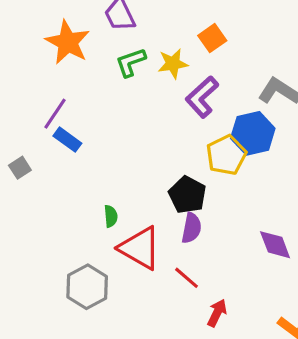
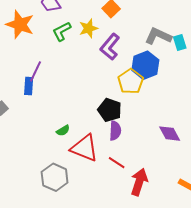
purple line: (55, 114) -> (36, 71), moved
blue rectangle: (67, 140) -> (29, 86), turned 66
green semicircle: (111, 216) -> (63, 131), turned 72
red arrow: (217, 313) -> (139, 182), size x1.5

